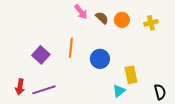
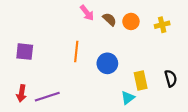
purple square: (41, 55) -> (25, 52), moved, turned -36
black semicircle: (160, 92) -> (171, 78), moved

